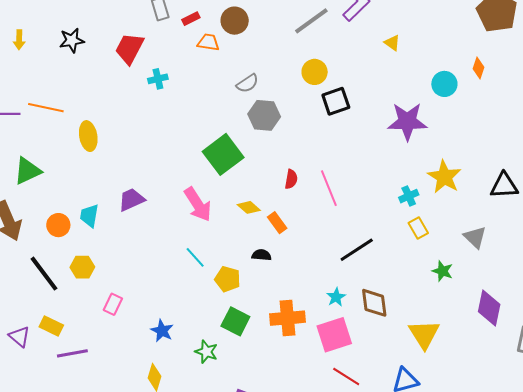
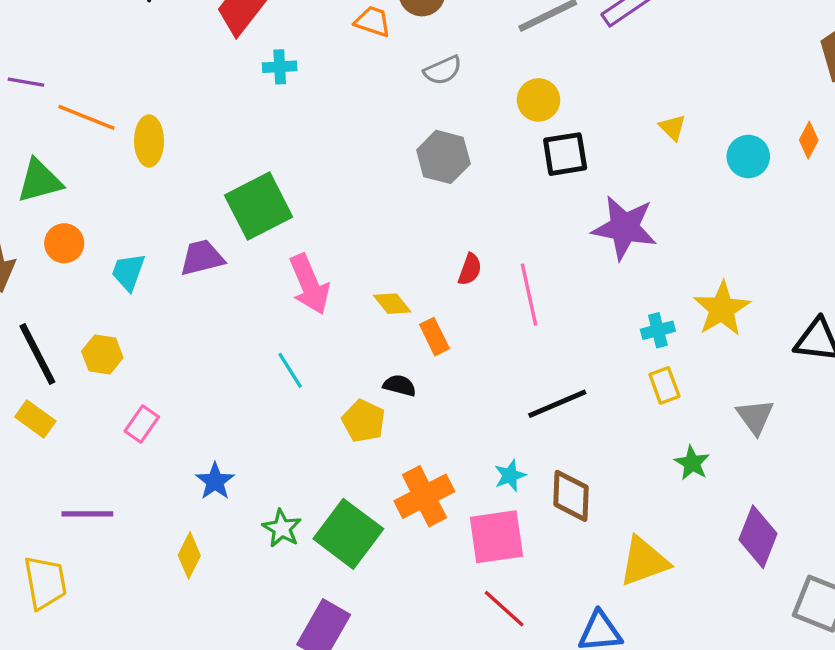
yellow triangle: (392, 43) -> (673, 127), moved
gray semicircle: (247, 83) -> (443, 70), moved
orange line: (46, 108) -> (86, 117), moved
purple star: (407, 121) -> (624, 228), moved
green square: (223, 154) -> (259, 206), moved
orange circle: (58, 225) -> (64, 243), moved
yellow pentagon: (227, 279) -> (363, 421), moved
orange cross: (288, 318) -> (424, 496), turned -32
green square: (235, 321) -> (348, 534), moved, size x1.4
yellow rectangle: (51, 326) -> (35, 419), moved
yellow triangle: (424, 334) -> (644, 561), turned 32
purple line: (72, 353) -> (87, 514), moved

